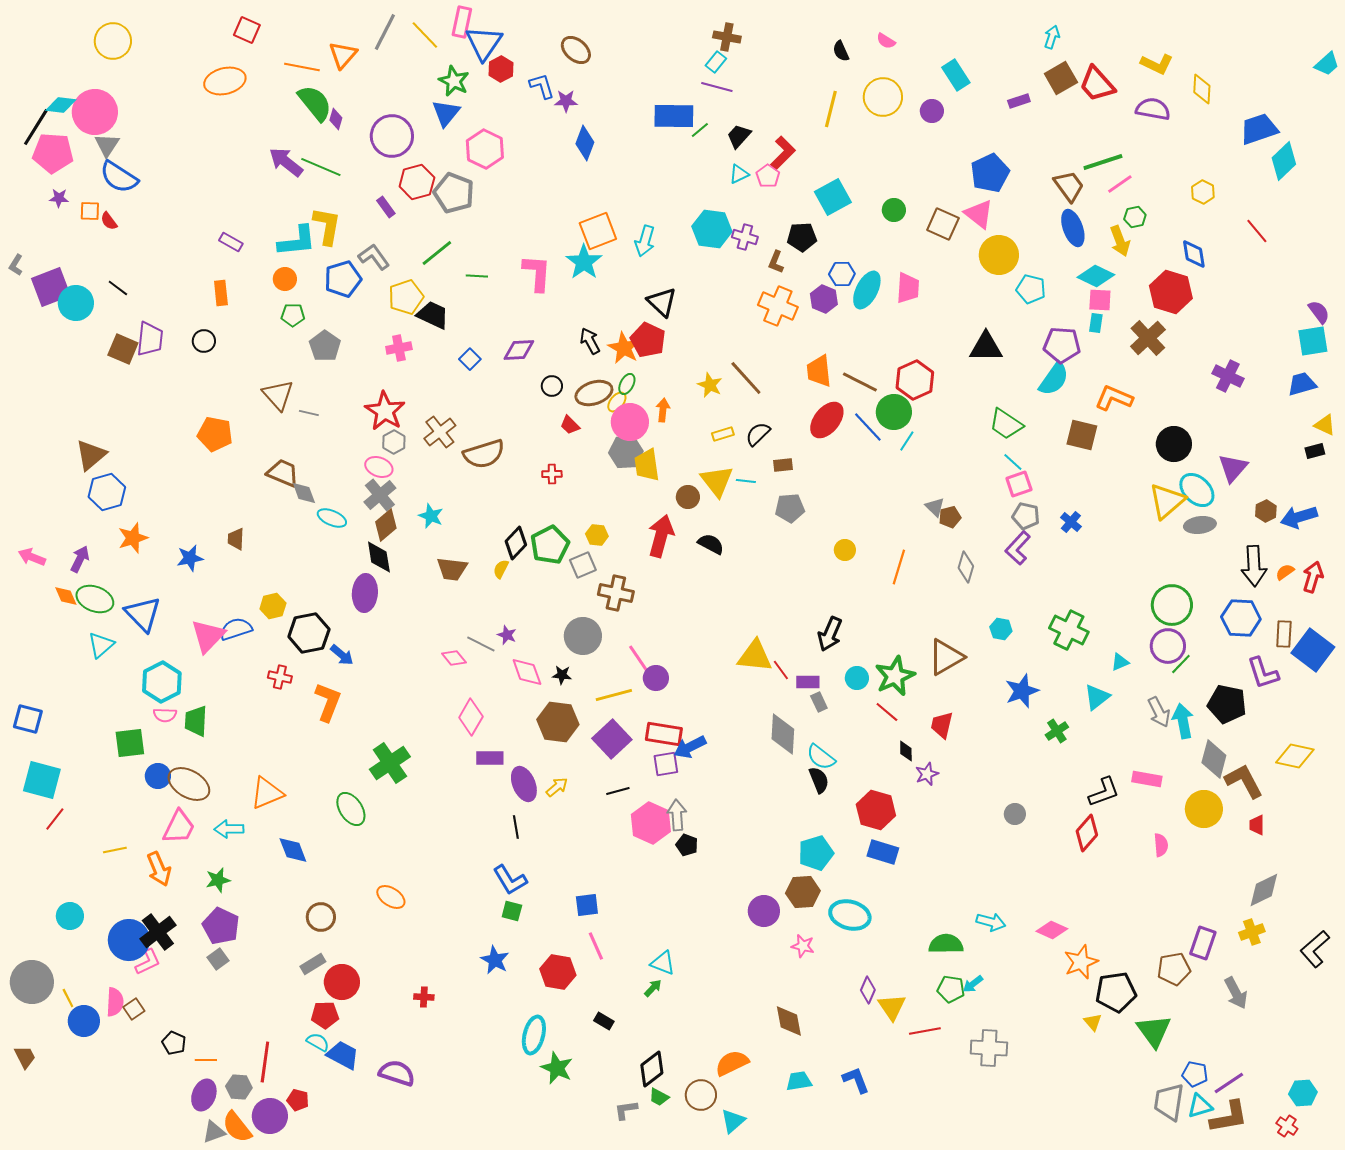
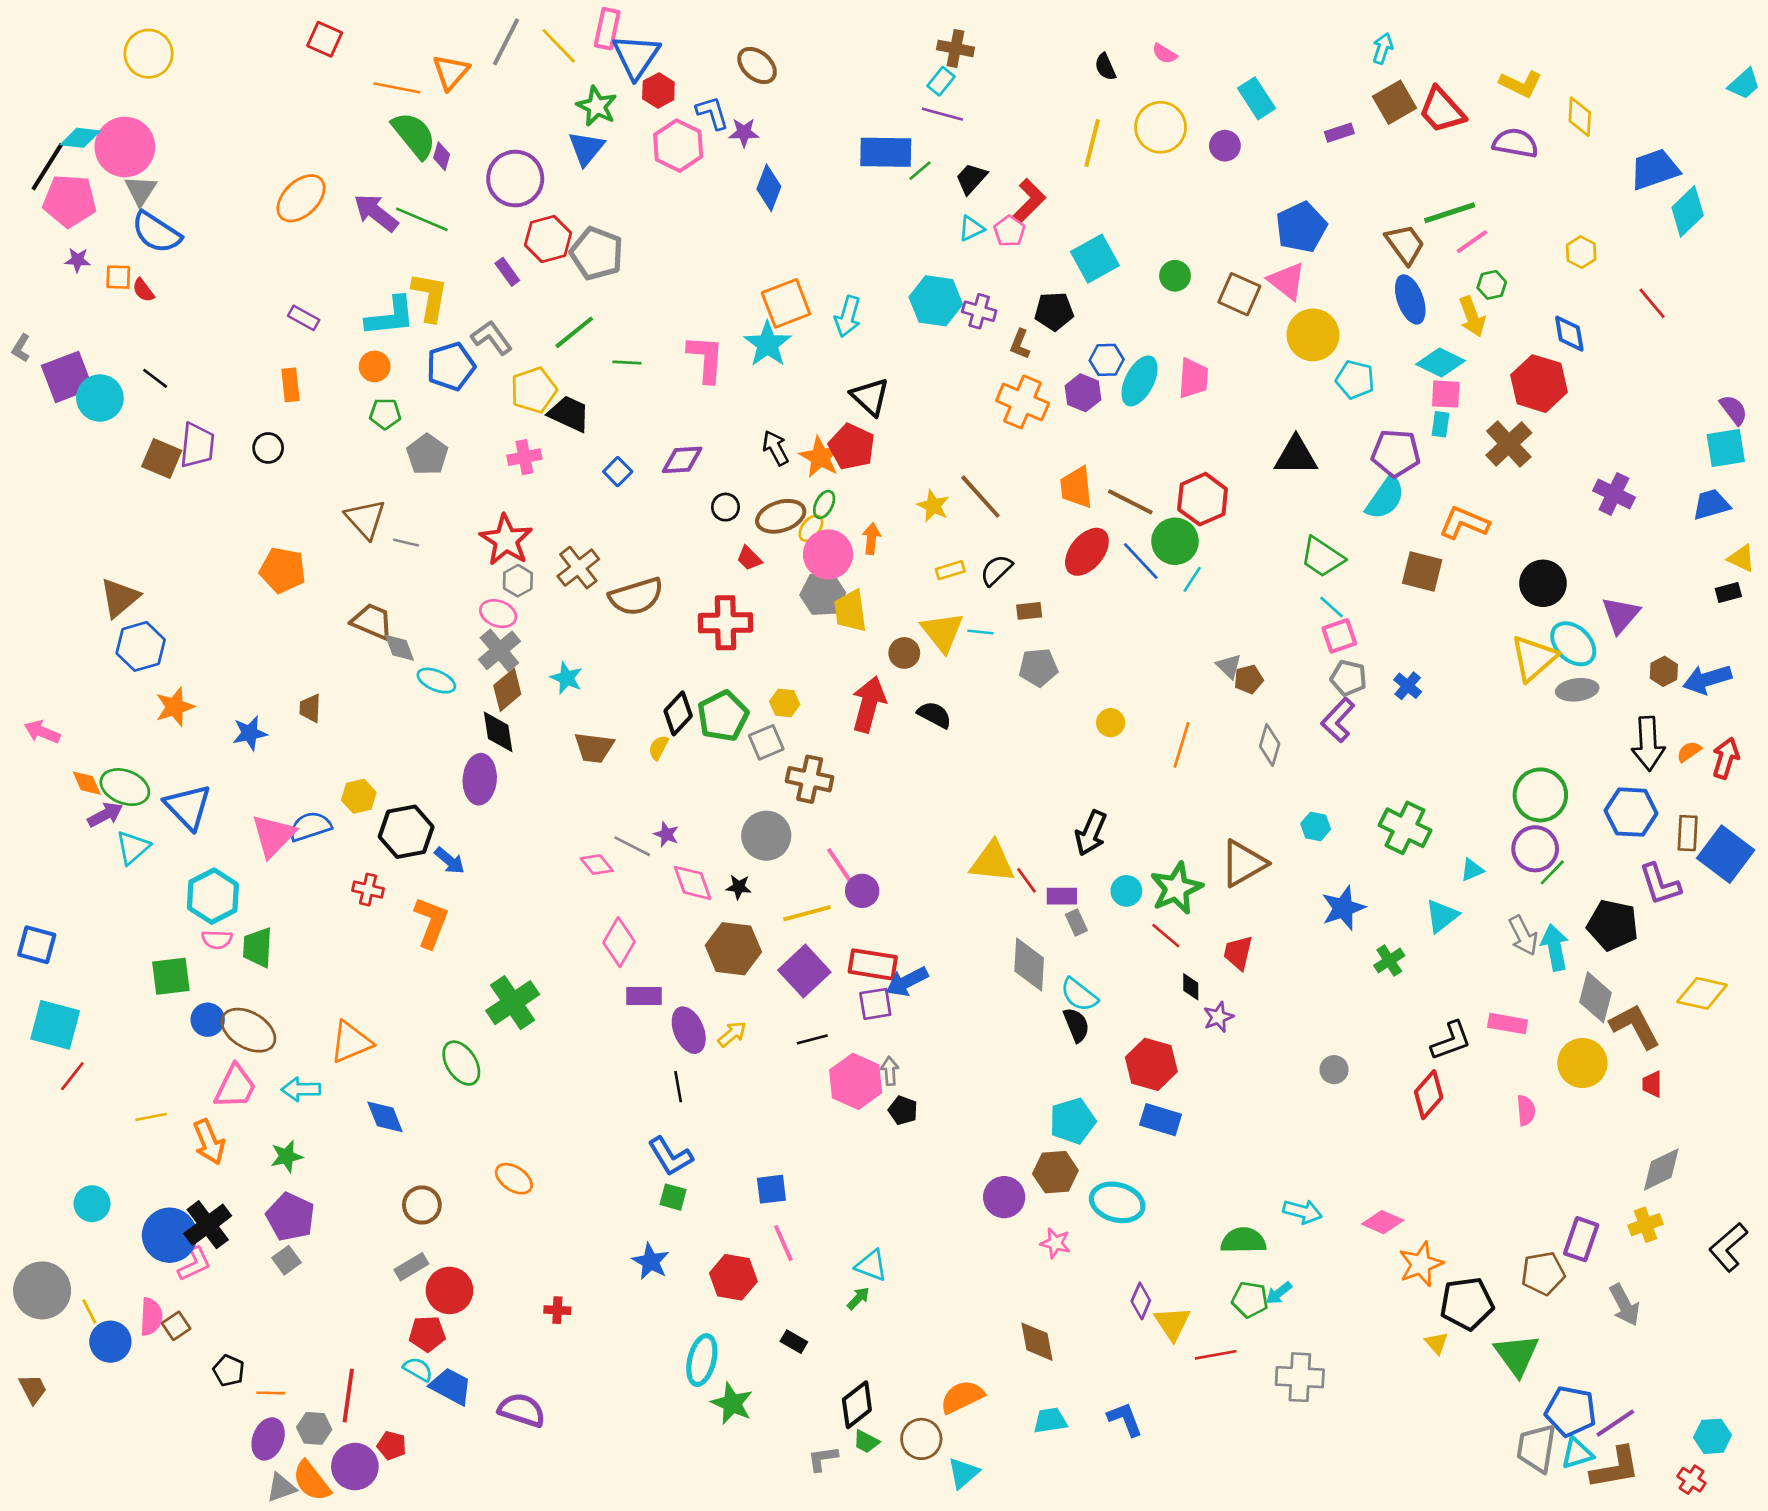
orange ellipse: (225, 81) -> (301, 198), moved, turned -30
pink hexagon: (485, 149) -> (678, 146), moved
red cross: (552, 474) -> (725, 623), size x2.0
purple arrow: (80, 559) -> (105, 815), moved, turned 36
gray arrow: (677, 815) -> (890, 1071), size x0.7
blue pentagon: (1195, 1074) -> (1571, 1411), size x1.5

